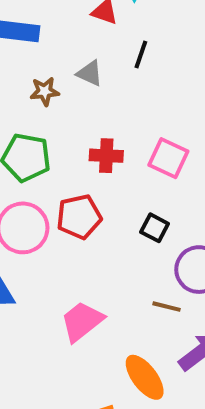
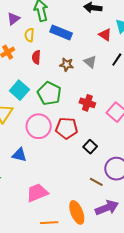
black square: (155, 228) -> (90, 147), moved
pink trapezoid: (82, 321) -> (37, 193), moved

